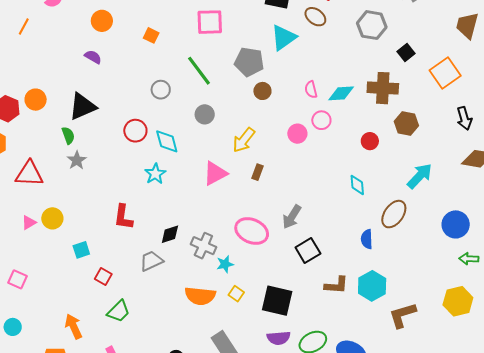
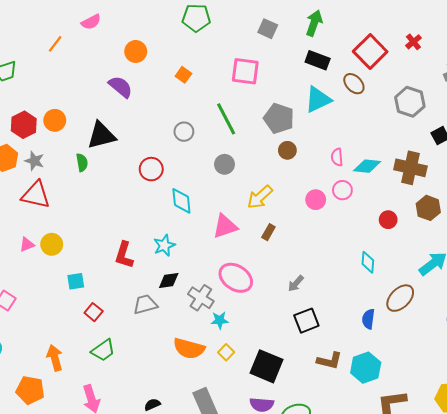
purple semicircle: (93, 57) -> (121, 87), size x1.4
cyan diamond: (167, 141) -> (181, 201), moved
gray star: (77, 160) -> (34, 161), moved, turned -30
cyan star: (155, 174) -> (164, 245), moved
gray arrow: (292, 217) -> (296, 283), size x0.7
pink ellipse: (252, 231) -> (236, 278), moved

